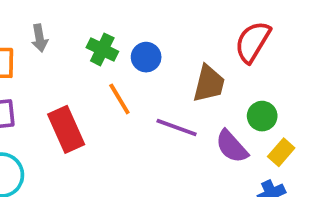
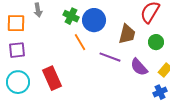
blue circle: (146, 57) -> (94, 20), size x1.5
green circle: (262, 116) -> (156, 42), moved
red rectangle: (66, 129) -> (52, 78), moved

